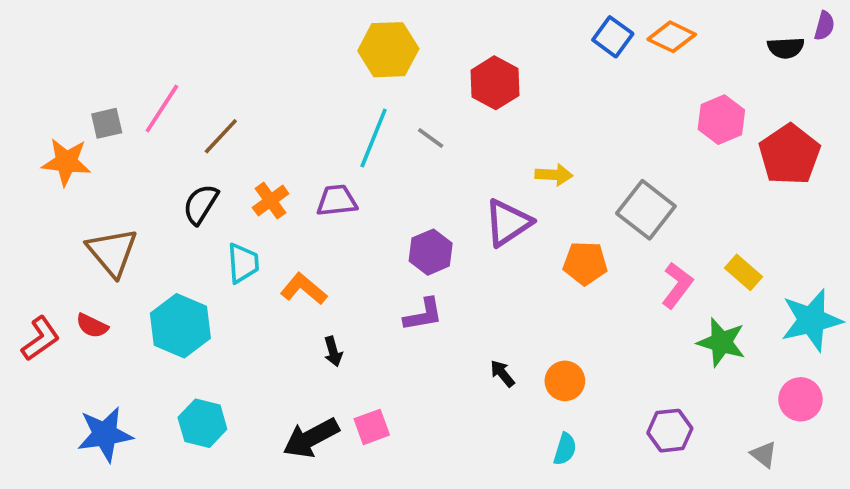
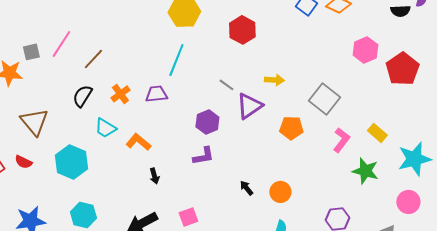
gray line: (431, 138) -> (226, 85), moved
cyan trapezoid: (243, 263) -> (105, 128), turned 125
pink square: (372, 427) -> (188, 217), moved

